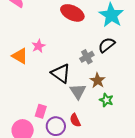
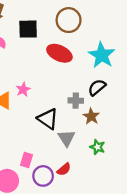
gray cross: (87, 57) -> (76, 101), turned 32
brown star: (98, 80) -> (91, 116), moved
red semicircle: (75, 120) -> (64, 169), turned -104

